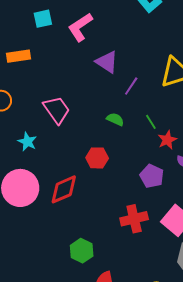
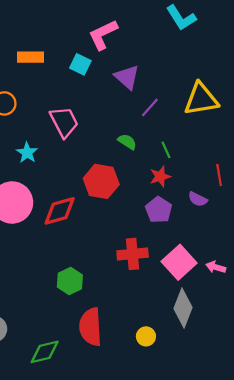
cyan square: (43, 19) -> (80, 64), moved, turned 30
red star: (167, 140) -> (160, 176), moved
red hexagon: (97, 158) -> (101, 181), size x1.4

